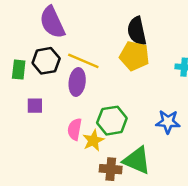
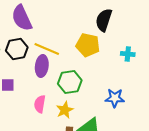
black semicircle: (137, 31) -> (104, 20), moved, turned 30
green hexagon: (112, 121) -> (70, 82), moved
yellow star: (93, 140) -> (65, 110), moved

